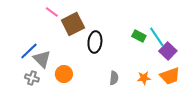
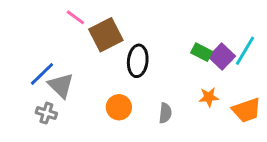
cyan line: (157, 37) -> (245, 51), moved, turned 65
purple square: (168, 51) -> (222, 57), moved
orange circle: (64, 74) -> (119, 107), moved
orange star: (144, 78) -> (209, 97), moved

